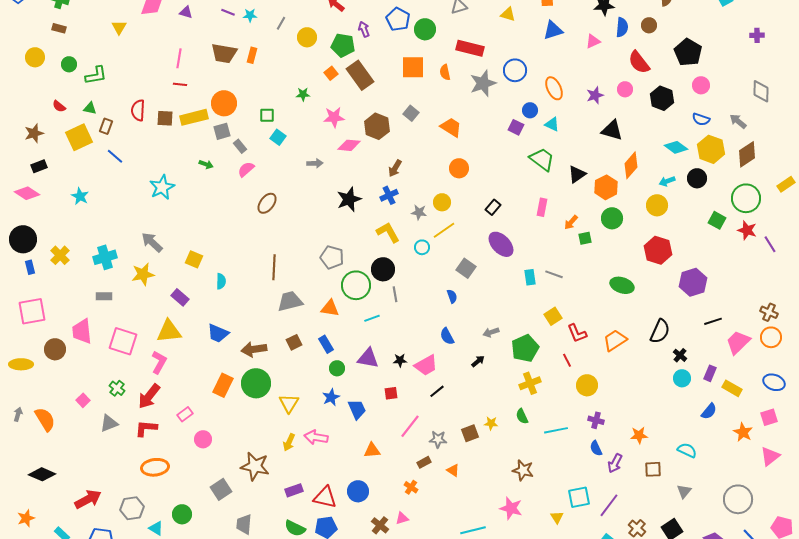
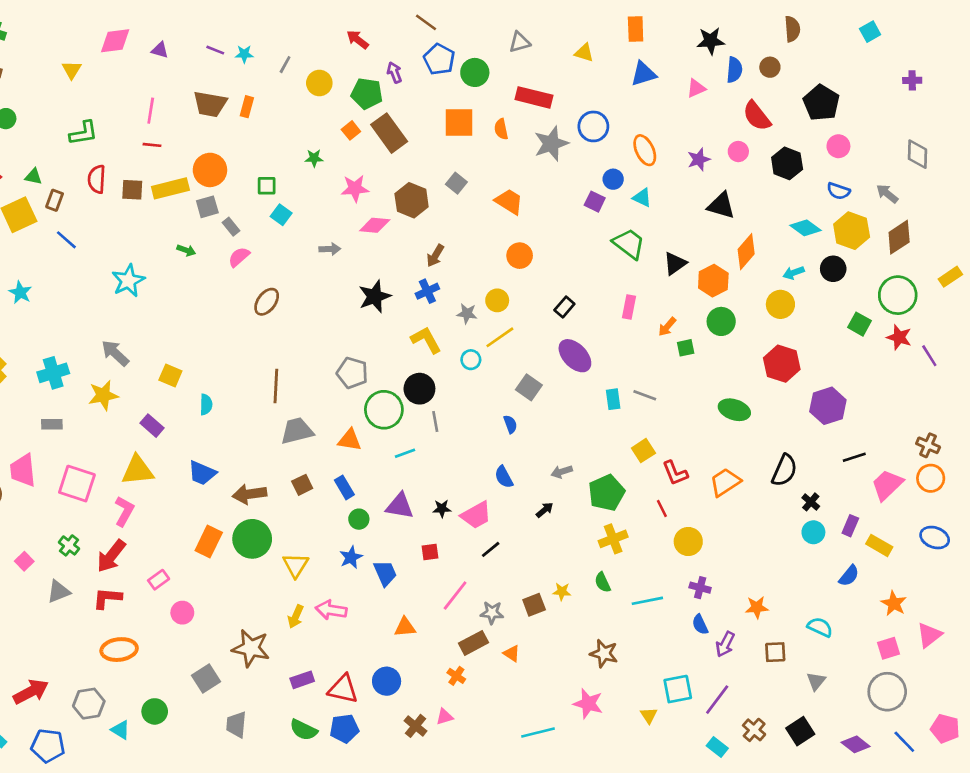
green L-shape: (96, 75) -> (84, 133), moved
pink square: (769, 417) -> (888, 648), moved
brown rectangle: (424, 462) -> (473, 643), size x1.5

